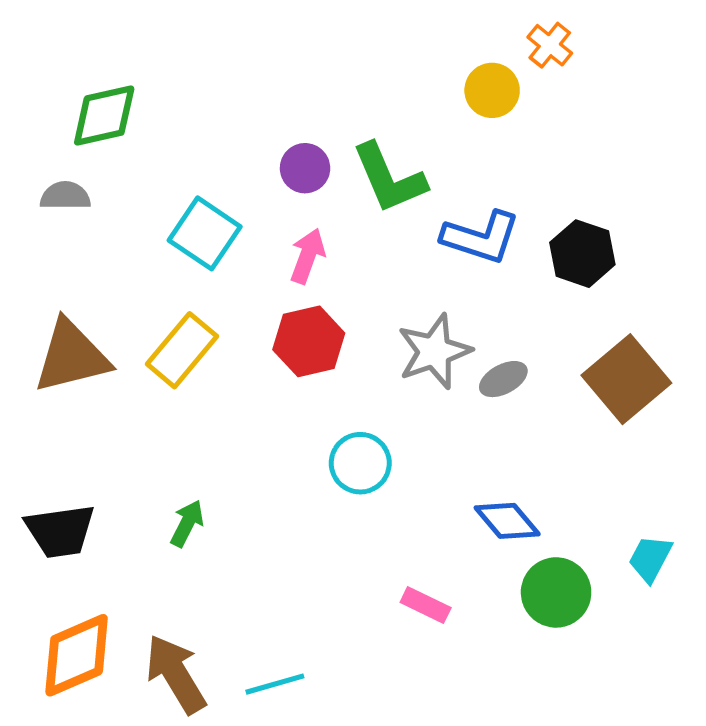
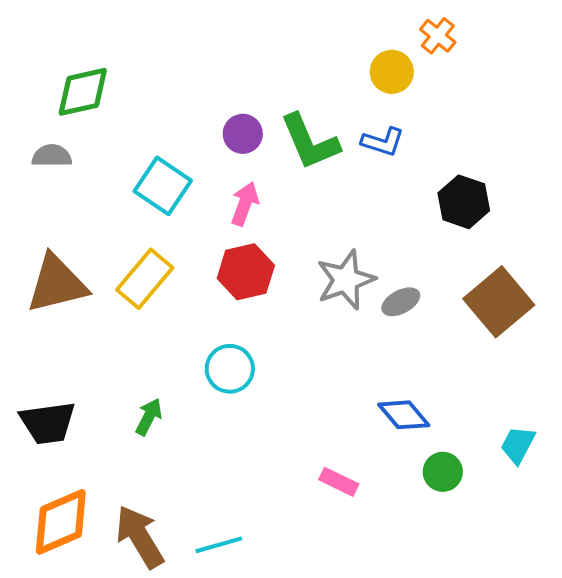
blue L-shape: (481, 237) -> (383, 142), moved, size x0.7
cyan circle: (360, 463) -> (230, 369), moved
green circle: (556, 592) -> (443, 472), size x0.7

